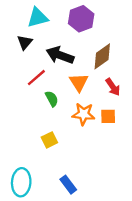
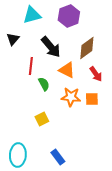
black triangle: (25, 42) -> (13, 39), moved
black arrow: (60, 55) -> (51, 47), turned -150
red line: (36, 78) -> (31, 66), turned -42
orange triangle: (79, 82) -> (67, 70), turned -30

